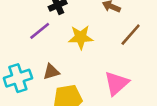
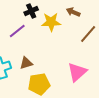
yellow star: (81, 37) -> (51, 22), moved

